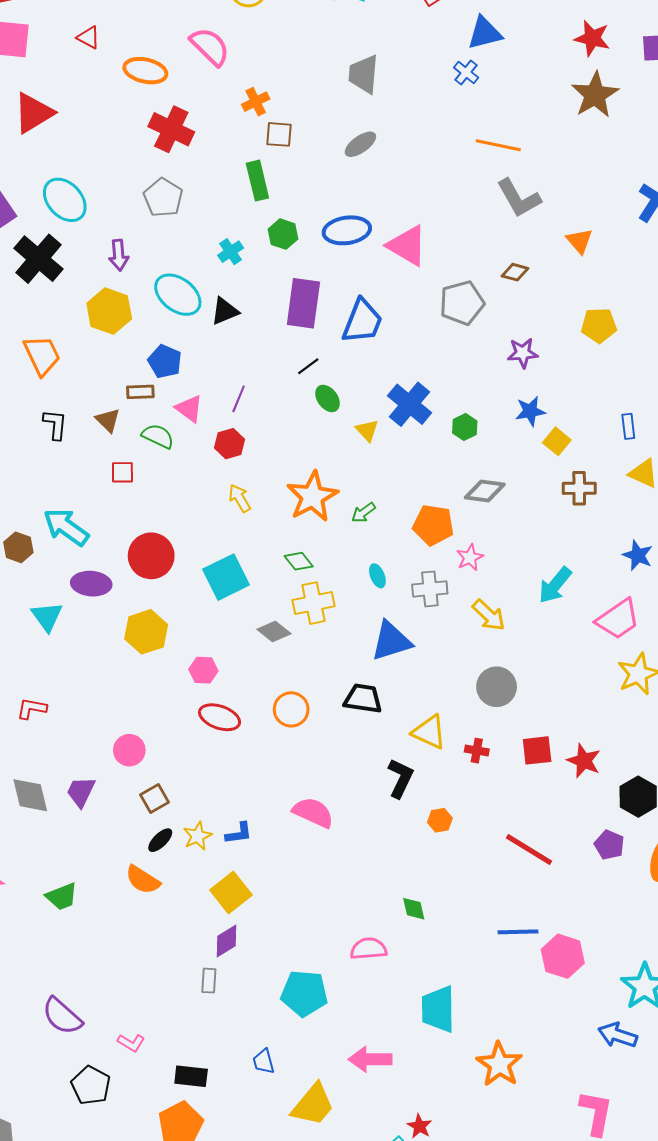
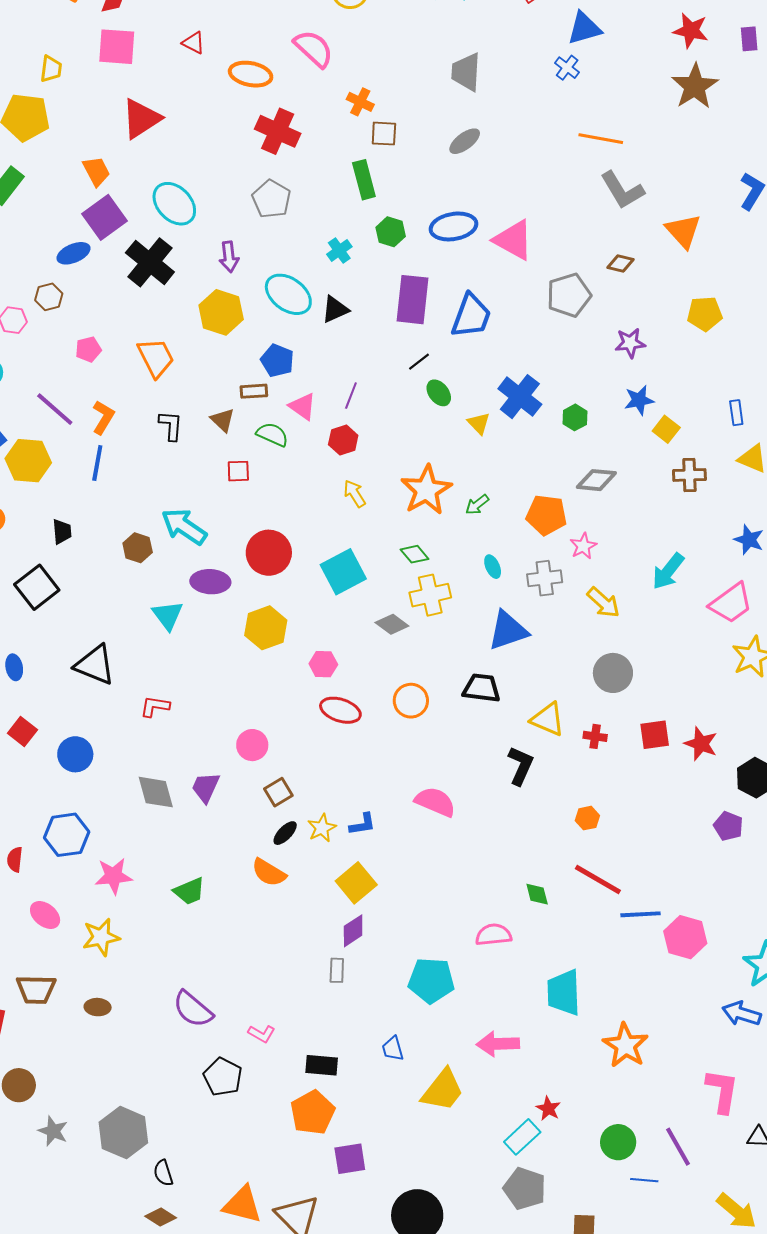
orange cross: (256, 102) -> (360, 102), turned -36
orange triangle: (580, 241) -> (683, 231), size x1.4
orange hexagon: (440, 820) -> (587, 818), moved
red line: (529, 850) -> (598, 880), moved

